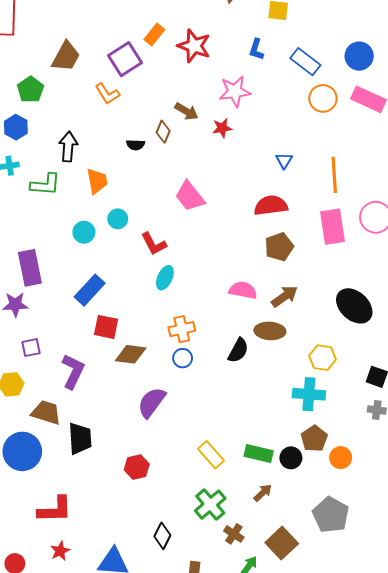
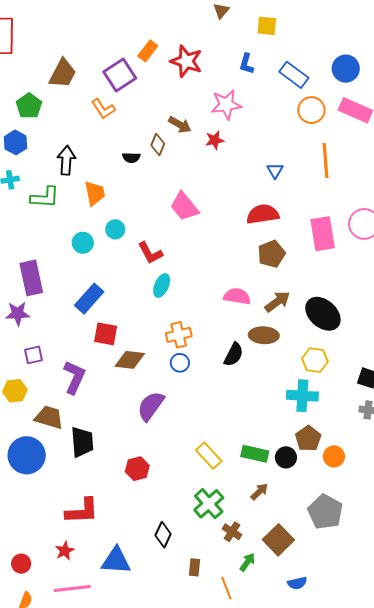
orange line: (334, 175) -> (326, 161), moved
black ellipse: (354, 306) -> (323, 314), moved
red L-shape: (55, 510) -> (82, 511), moved

